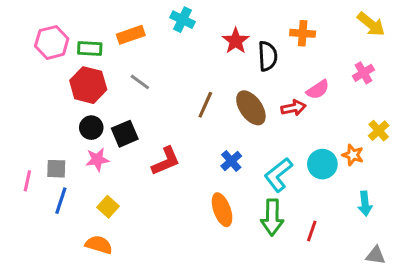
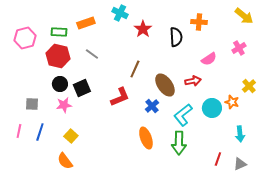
red star: (236, 41) -> (143, 29), moved
pink hexagon: (52, 42) -> (25, 38), moved
brown ellipse: (251, 108) -> (165, 85), moved
red arrow: (293, 108) -> (193, 81), moved
red L-shape: (166, 161) -> (120, 97), moved
gray square: (56, 169) -> (32, 104), moved
pink line: (27, 181) -> (19, 131), moved
red line: (312, 231) -> (218, 159), moved
orange semicircle: (99, 245) -> (65, 161), turned -144
gray triangle: (376, 255) -> (240, 164), moved, turned -32

